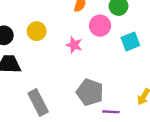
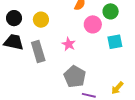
pink star: (74, 45) -> (69, 44), moved
gray rectangle: (38, 103) -> (38, 51), moved

